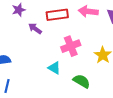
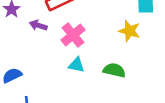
pink cross: (71, 46) -> (73, 35), moved

